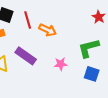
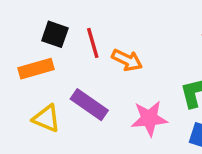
pink star: (61, 64) -> (149, 118), size x1.5

